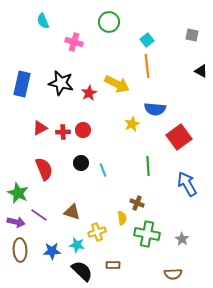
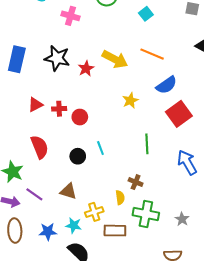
orange line: (147, 66) -> (152, 54), moved, turned -60
blue semicircle: (155, 109) -> (166, 85), moved, turned -40
red circle: (83, 130) -> (80, 117), moved
black circle: (81, 163) -> (78, 156), moved
brown rectangle: (113, 265) -> (115, 231), moved, size x1.5

